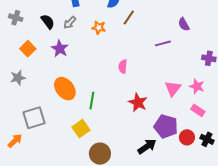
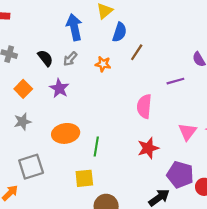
pink semicircle: (123, 66) -> (144, 106), moved, size x1.5
gray star: (18, 78) -> (23, 122), moved
orange ellipse: (65, 89) -> (66, 133), turned -60
red star: (138, 102) -> (148, 148), turned 30
yellow square: (81, 129) -> (84, 178), turned 30

